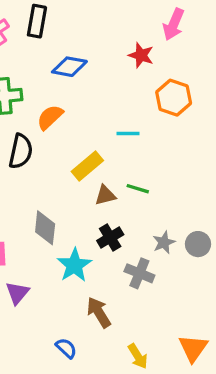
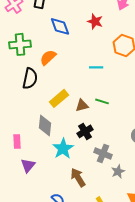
red star: (141, 55) -> (95, 21), moved
blue diamond: (69, 67) -> (60, 26), turned 60
yellow rectangle: (87, 166) -> (59, 98), moved
gray star: (164, 242) -> (118, 171), moved

